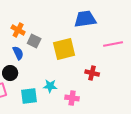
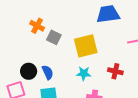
blue semicircle: (18, 53) -> (48, 72), moved
cyan star: (50, 86) -> (84, 73), moved

